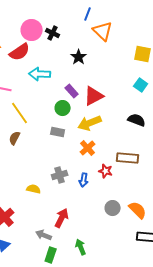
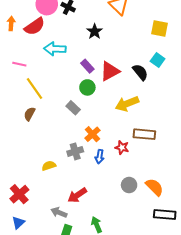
green circle: (63, 108) -> (87, 87), moved
black semicircle: (137, 120) -> (140, 72), moved, turned 30
yellow arrow: (90, 123) -> (127, 104), moved
gray rectangle: (58, 132) -> (73, 108), turned 32
orange cross: (88, 148) -> (92, 134), moved
yellow semicircle: (34, 189) -> (49, 166), turned -32
red arrow: (62, 218) -> (77, 195), turned -150

